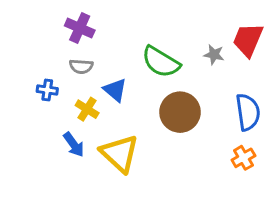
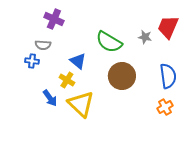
gray semicircle: (81, 66) -> (43, 45), moved
yellow cross: (87, 109) -> (67, 80), moved

